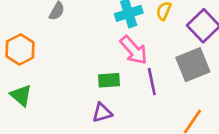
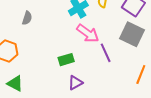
gray square: (193, 65) -> (132, 34), turned -30
green rectangle: (109, 80) -> (66, 60), moved

